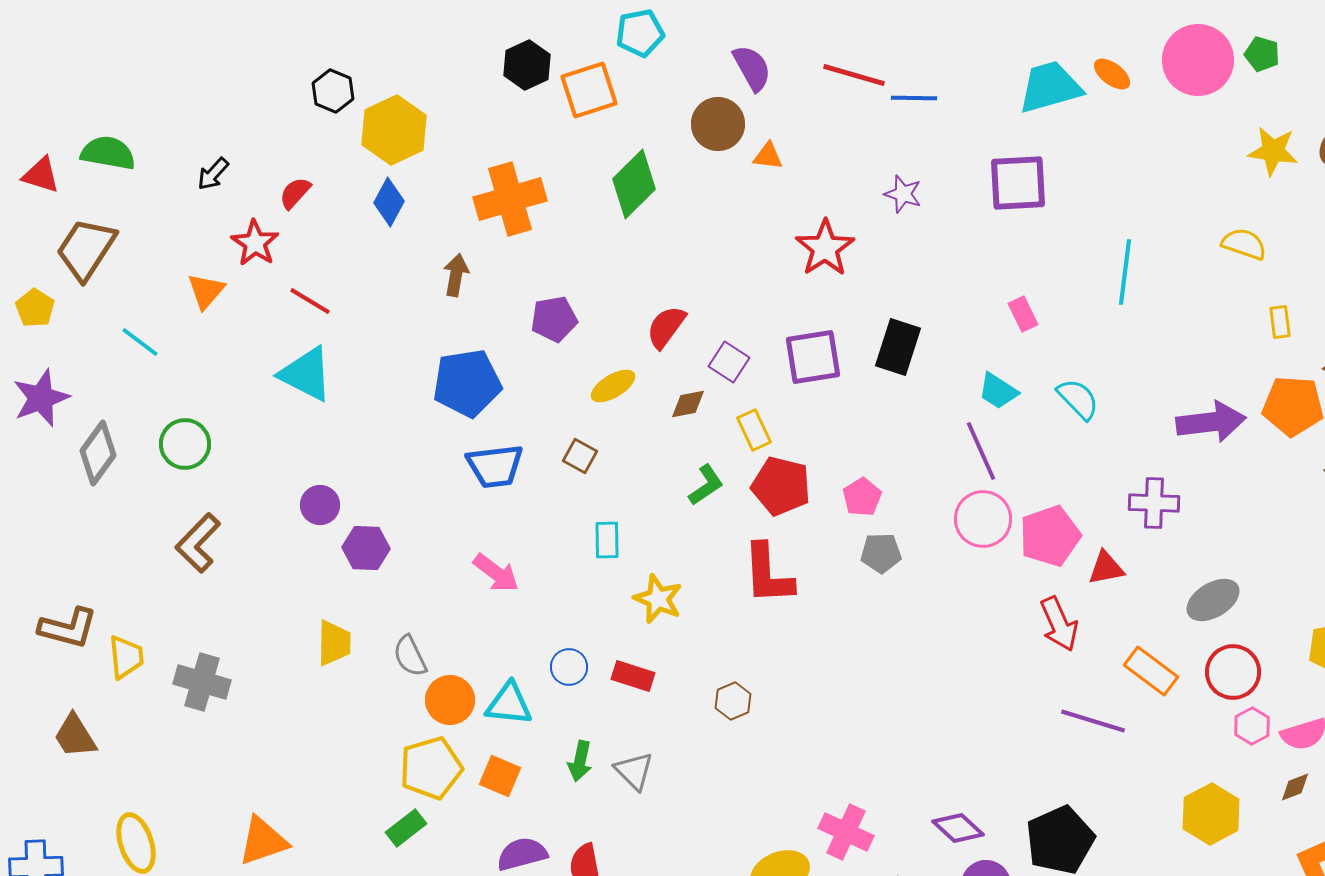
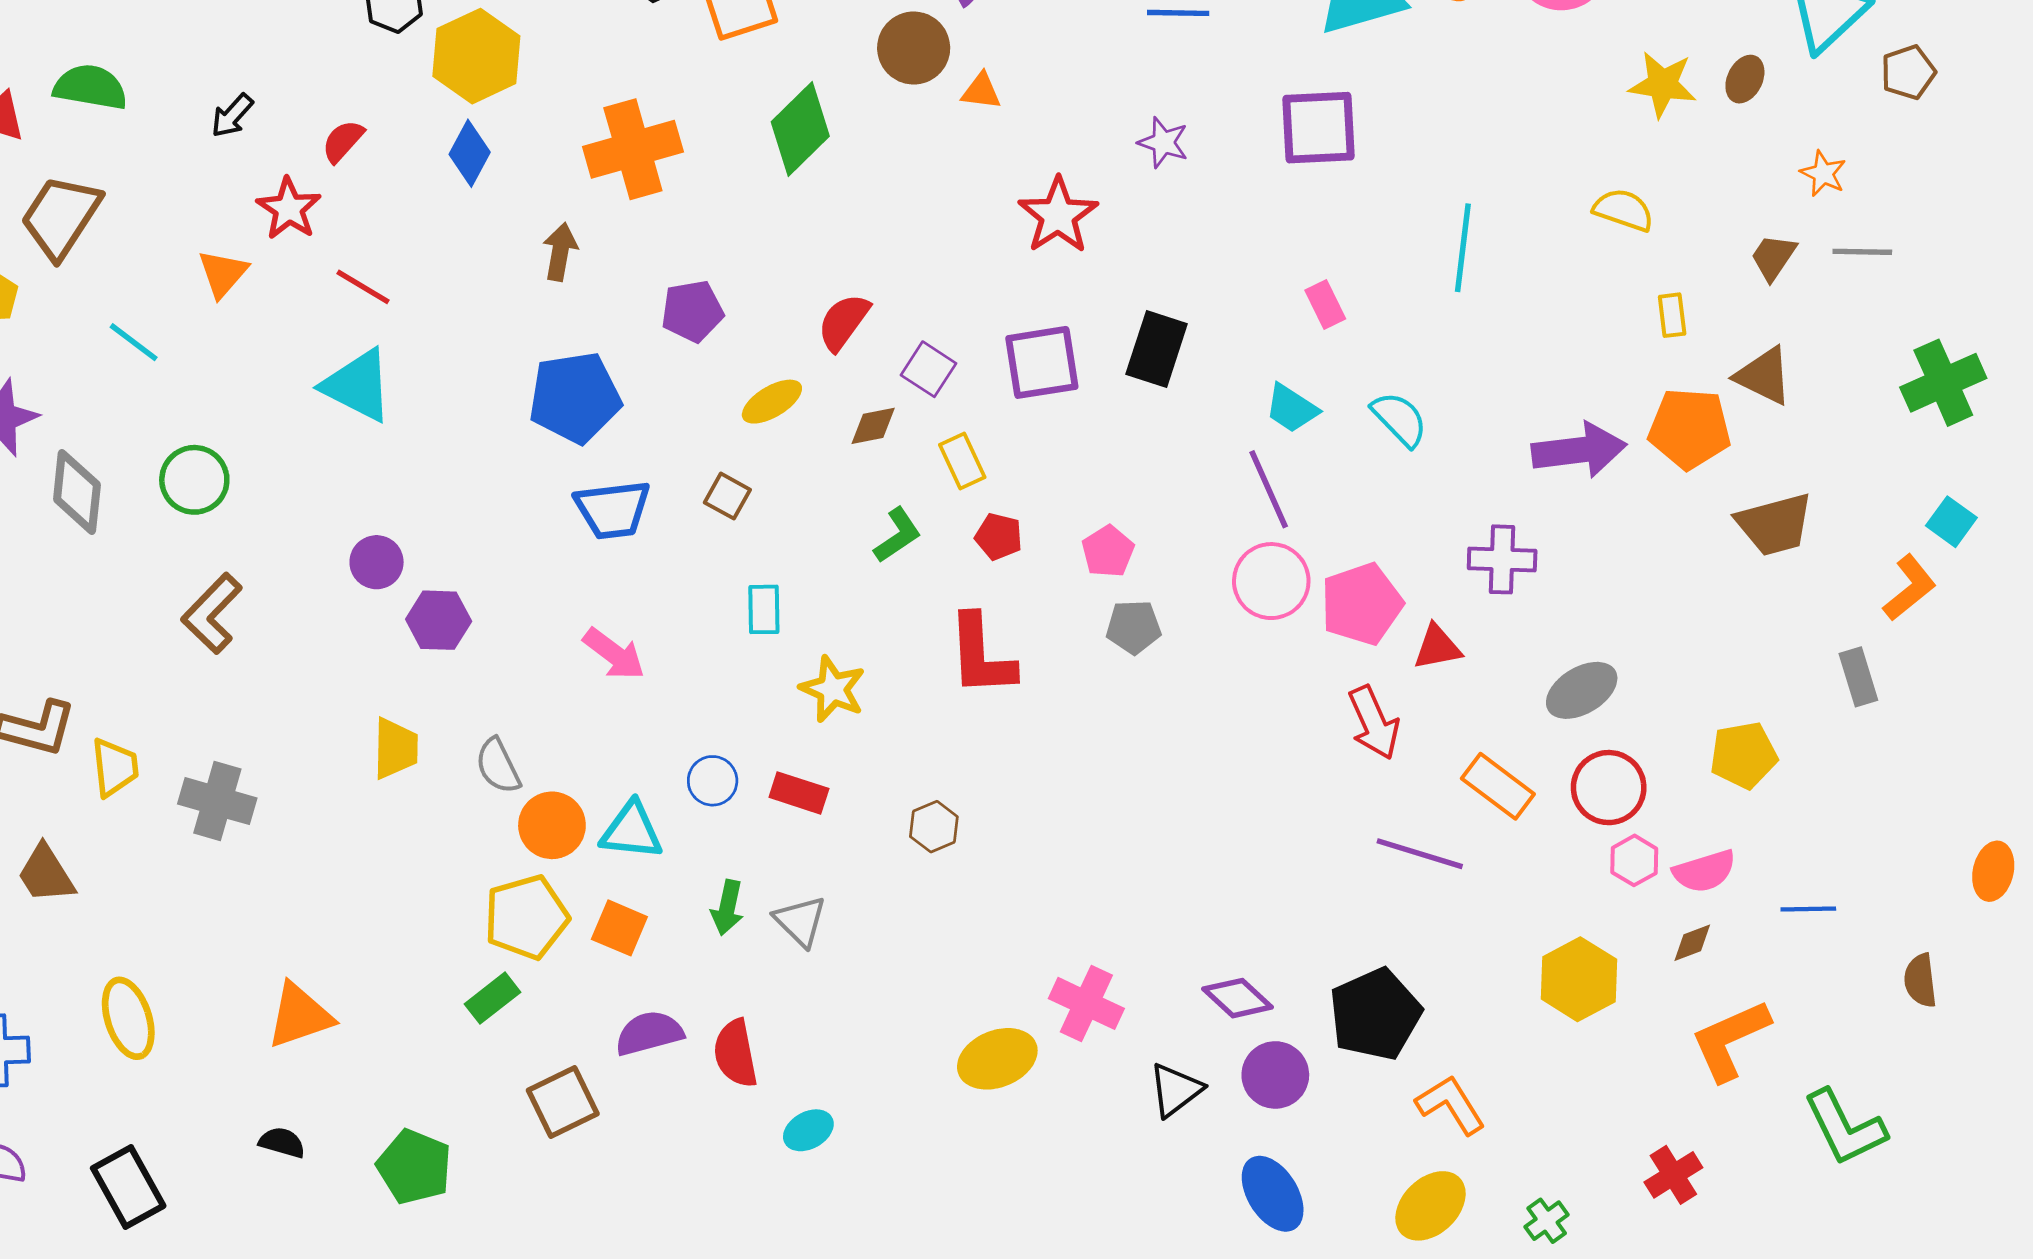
gray diamond: (98, 453) -> (77, 492), turned -30
red pentagon: (781, 486) -> (999, 537), size x0.6

